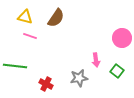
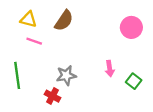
pink circle: (122, 38) -> (131, 27), moved
green line: (15, 66) -> (17, 75), turned 75
gray star: (79, 78) -> (66, 75), moved

